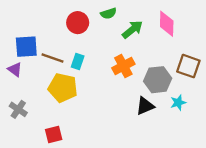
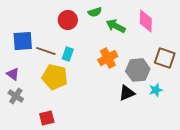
green arrow: (132, 29) -> (116, 26), turned -114
purple triangle: (15, 69) -> (13, 74), moved

